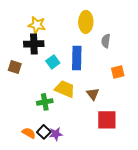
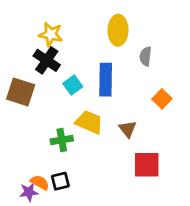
black cross: (34, 44) -> (47, 60), turned 36
brown square: (15, 67) -> (21, 92), size x1.5
orange square: (118, 72) -> (162, 99), turned -32
black square: (44, 132) -> (60, 181), turned 32
purple star: (56, 134) -> (29, 192), moved

